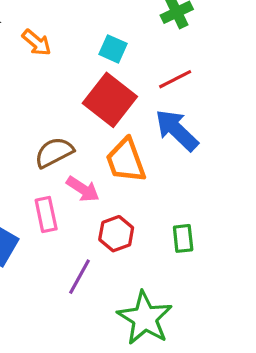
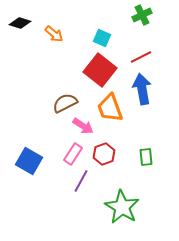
blue arrow: (177, 130) -> (142, 89), turned 36
pink rectangle: (46, 215) -> (73, 154), moved, turned 45

